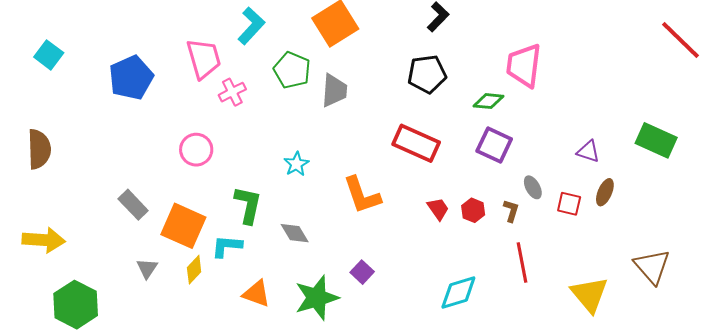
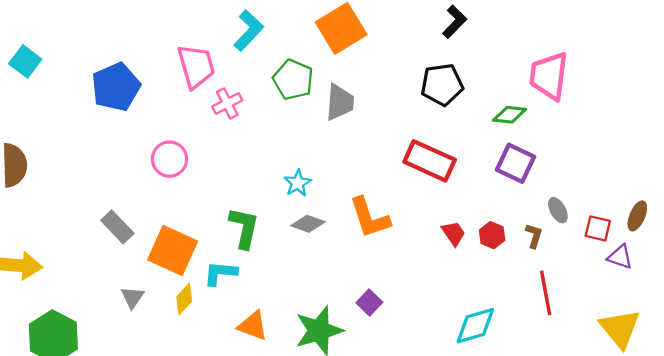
pink circle: (196, 150) -> (169, 159), moved
purple triangle: (588, 151) -> (620, 257), moved
gray diamond: (295, 233) -> (308, 224), moved, turned -40

